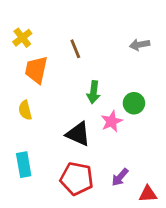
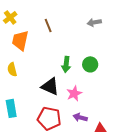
green arrow: (93, 92) -> (66, 64), moved
pink star: (112, 121) -> (74, 93), moved
purple arrow: (120, 177) -> (80, 117), turned 64

